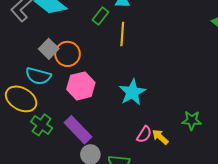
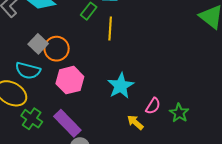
green star: (192, 120) -> (179, 113), turned 30
pink semicircle: (144, 134) -> (153, 106), moved
yellow arrow: (160, 137) -> (135, 122), moved

